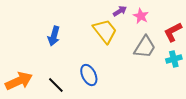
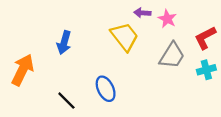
purple arrow: (120, 11) -> (142, 13), turned -144
orange arrow: (19, 81) -> (23, 70), moved, turned -40

